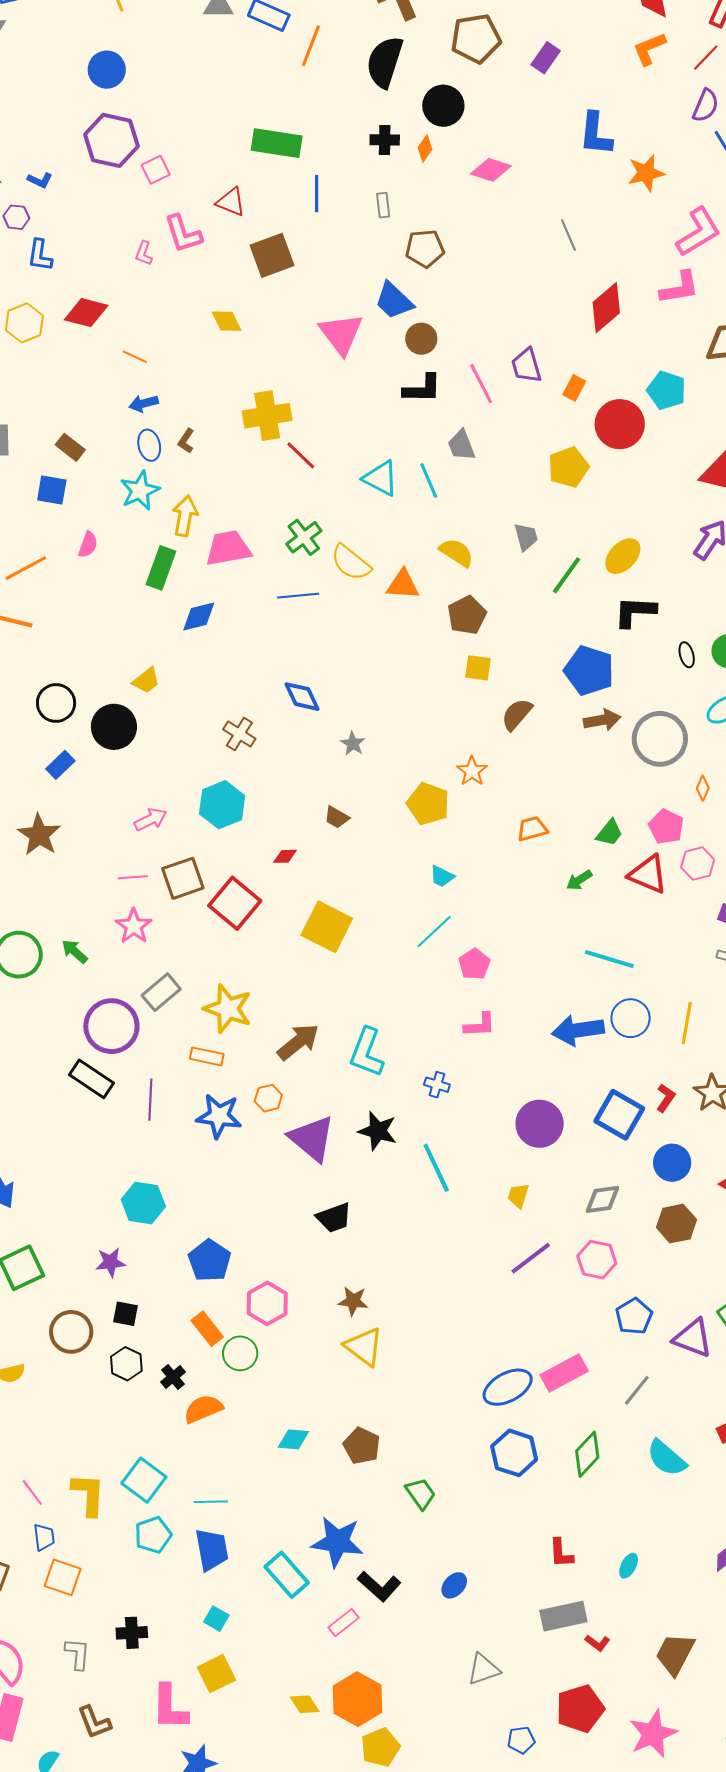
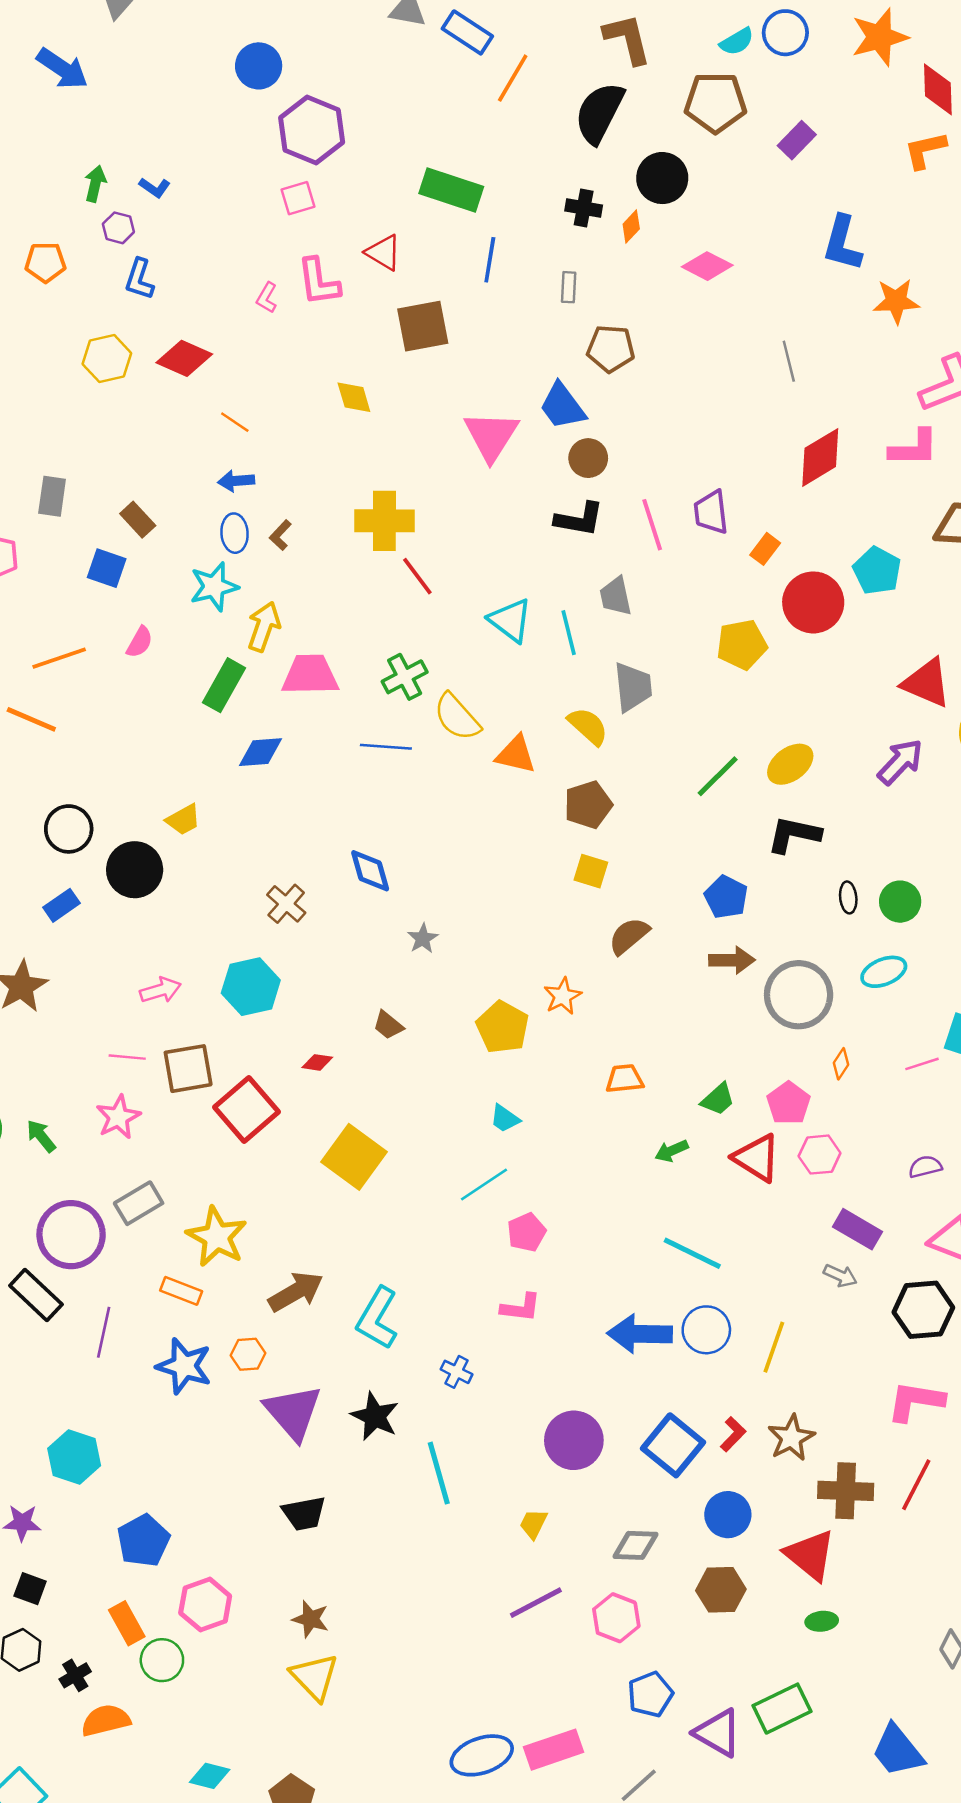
purple hexagon: (111, 140) -> (312, 130), moved
gray trapezoid: (526, 537) -> (633, 687), moved, size x1.4
blue pentagon: (589, 671) -> (726, 897), size x0.7

